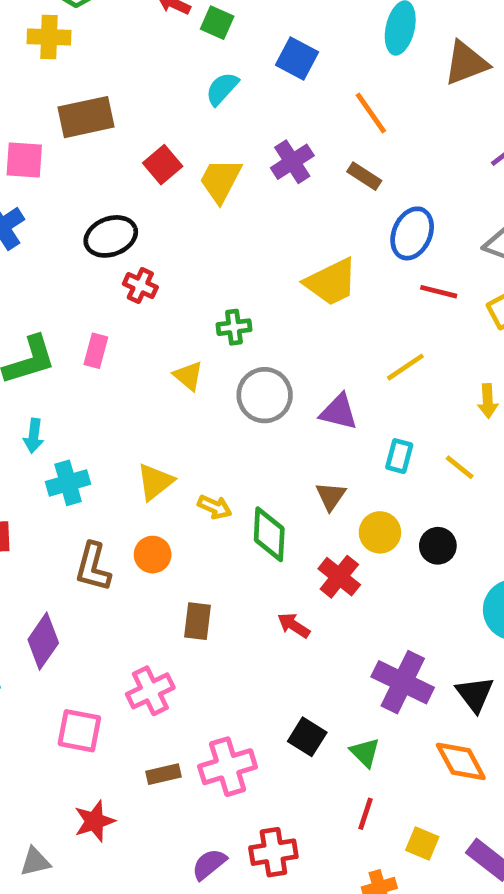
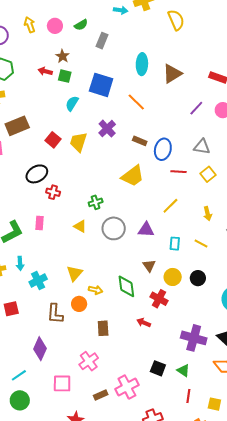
blue square: (297, 59) -> (101, 85), size x1.4
brown rectangle: (364, 176) -> (140, 141), moved
yellow arrow: (215, 507) -> (96, 290), moved

